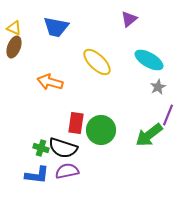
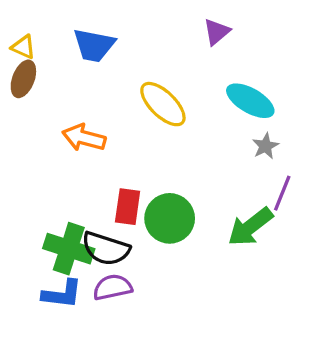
green cross: (41, 148) -> (69, 249), size x1.8

